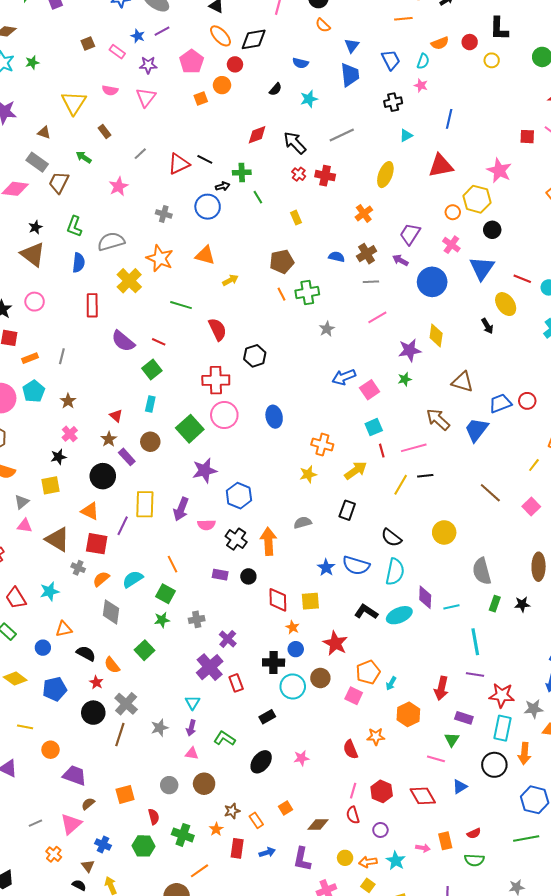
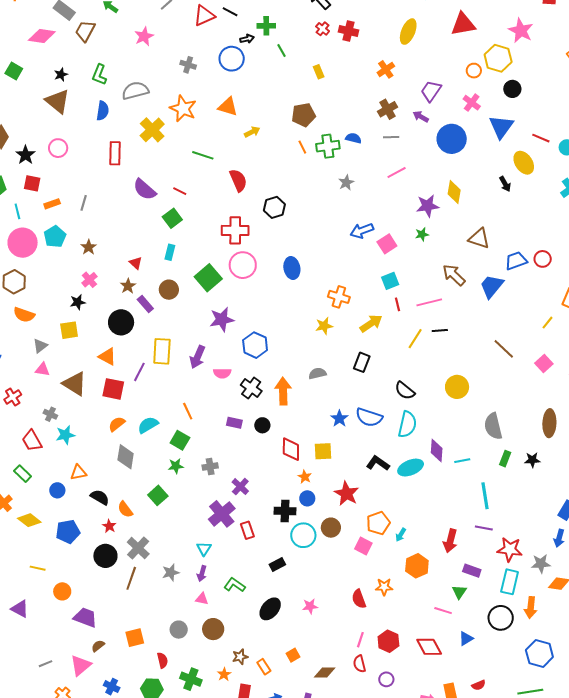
blue semicircle: (337, 257) -> (353, 138), moved
gray cross: (78, 568) -> (50, 414), moved

